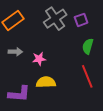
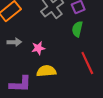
green semicircle: (88, 46) -> (77, 29), moved

